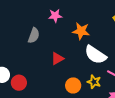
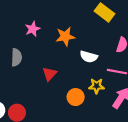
white semicircle: (95, 55) -> (89, 57), size x0.7

